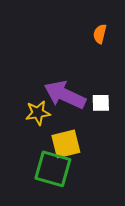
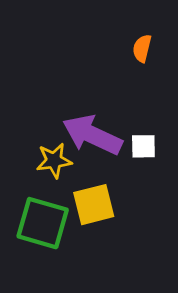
green square: (53, 169) -> (43, 223), moved

